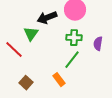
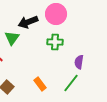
purple semicircle: (98, 44) -> (79, 62), moved
green line: (72, 60) -> (71, 83), moved

